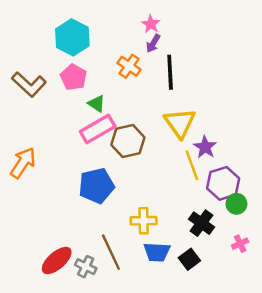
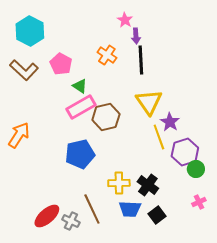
cyan hexagon: (72, 37) -> (30, 31), moved
purple arrow: (153, 43) -> (136, 36), moved, turned -35
black cross: (201, 223) -> (148, 185), moved

